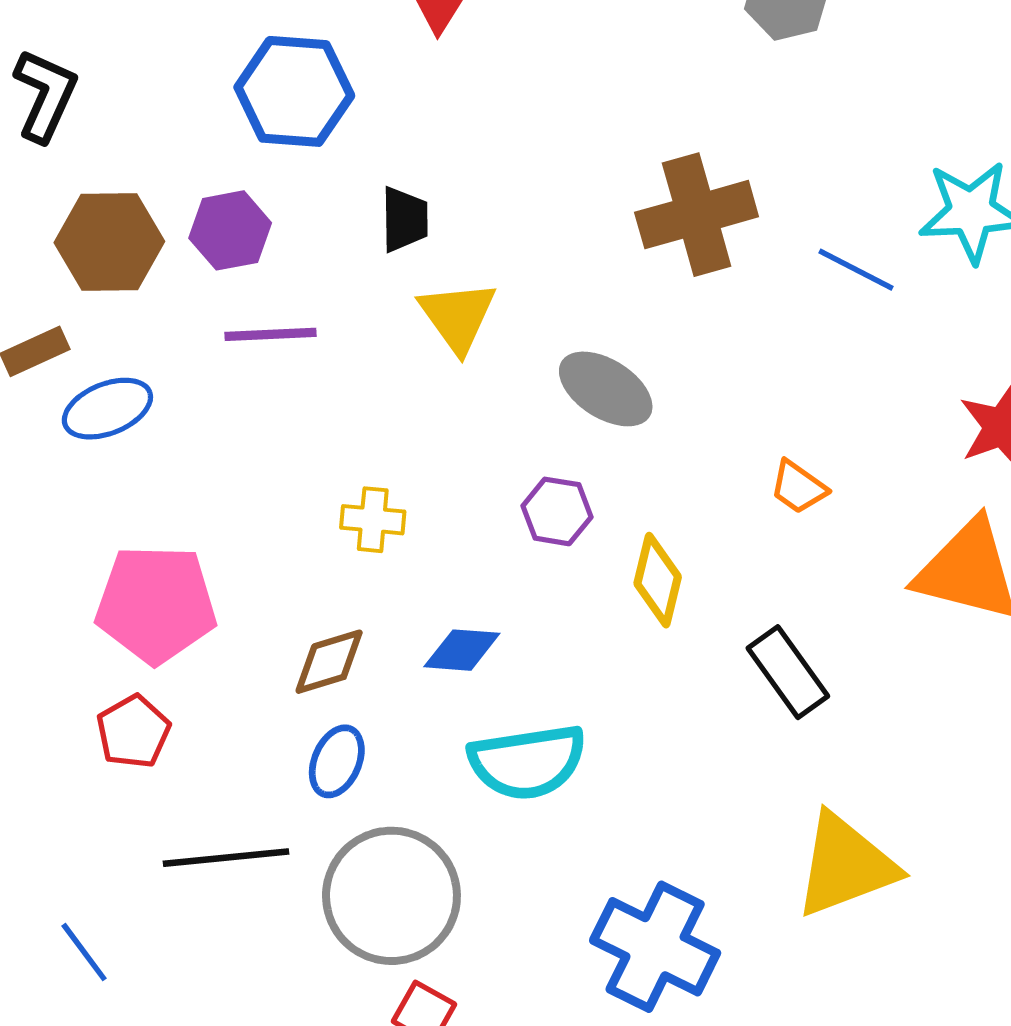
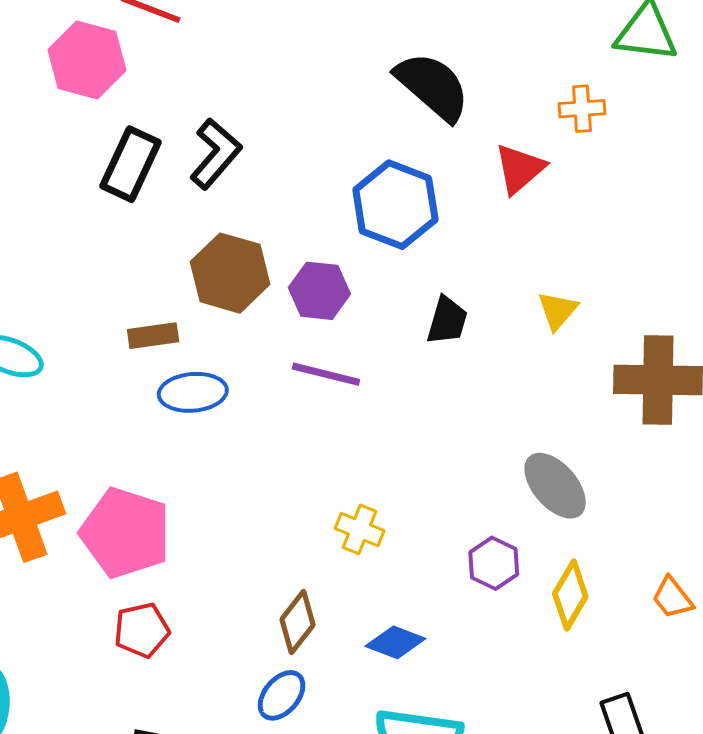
yellow triangle: (458, 316) -> (558, 310), moved, size x0.7
yellow diamond: (658, 580) -> (570, 595), moved
pink pentagon: (156, 604) -> (125, 533), moved
brown diamond: (329, 662) -> (298, 622), turned -52

